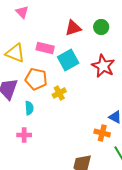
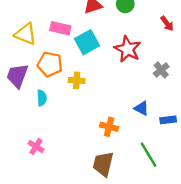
yellow cross: (59, 93) -> (77, 80), turned 32
orange cross: (102, 133) -> (109, 127), moved
pink cross: (24, 135) -> (36, 147), moved, turned 32

